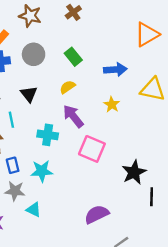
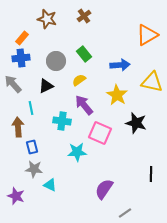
gray circle: (34, 54) -> (56, 61), moved
black triangle: (29, 94) -> (46, 86), turned 42
yellow star: (112, 105) -> (117, 95), size x1.5
cyan star: (42, 171) -> (77, 152), moved
black star: (134, 172) -> (136, 123), moved, turned -30
purple semicircle: (97, 214) -> (104, 189), turned -30

